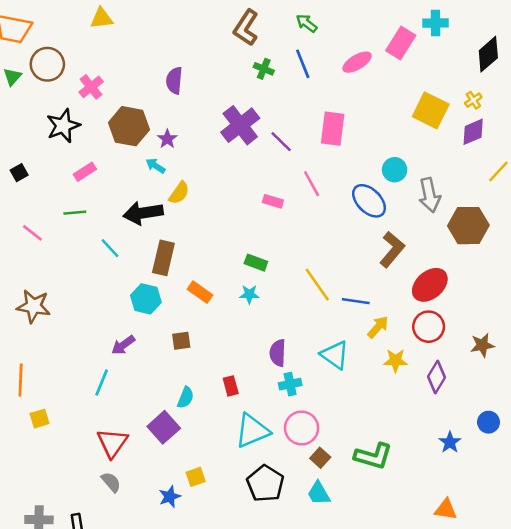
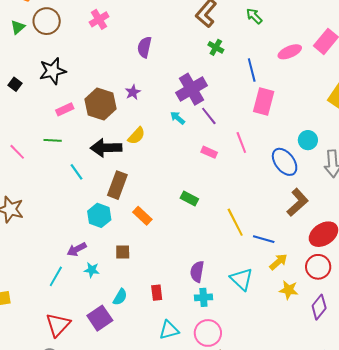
blue line: (303, 64) -> (252, 70), moved
pink cross: (91, 87) -> (99, 19), moved
brown hexagon: (129, 126) -> (100, 104), moved
purple line: (281, 142) -> (209, 116), moved
cyan arrow: (155, 166) -> (177, 118), moved
black square: (19, 173) -> (15, 84), moved, turned -32
cyan star: (249, 294) -> (92, 270), moved
cyan triangle: (252, 431) -> (169, 330), size x0.7

